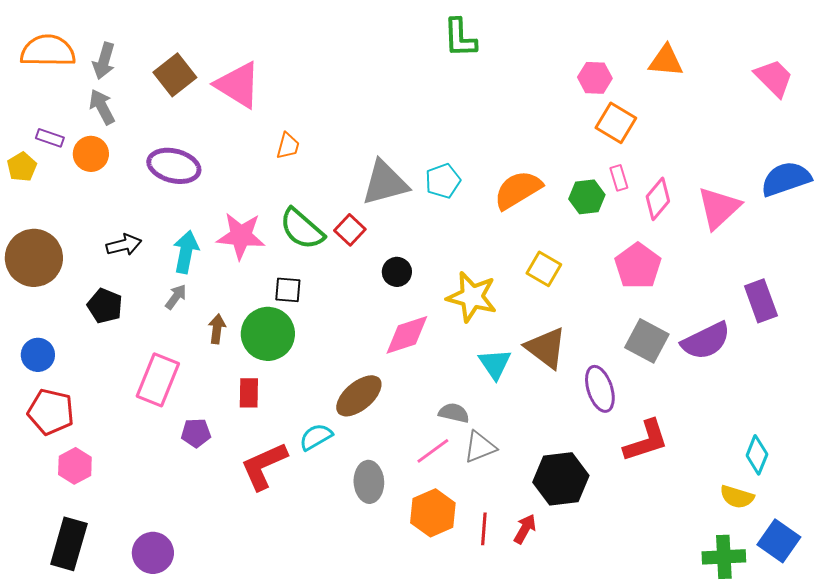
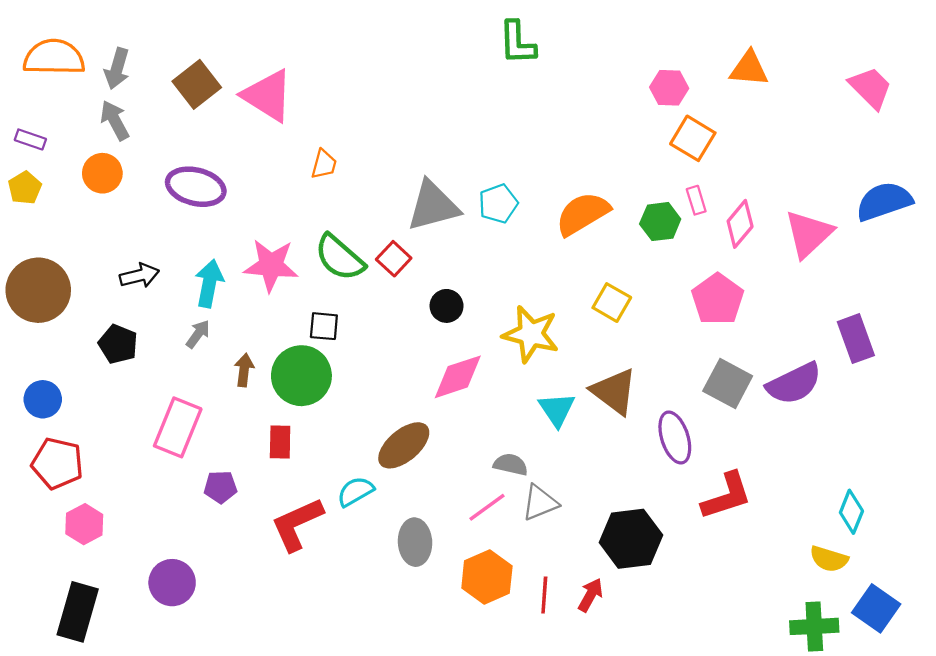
purple rectangle: (50, 138) -> (30, 139), moved
purple circle: (153, 553) -> (172, 583), moved

